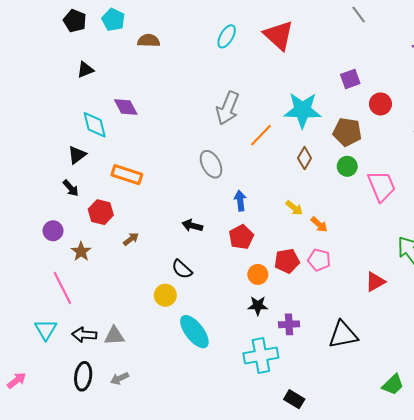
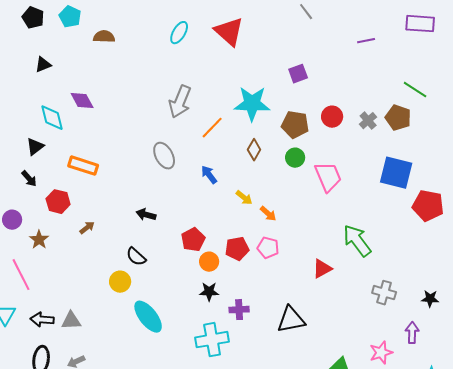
red circle: (380, 104) -> (332, 117), moved
blue arrow: (240, 201) -> (209, 175), moved, turned -30
red pentagon: (241, 237) -> (193, 240), moved

